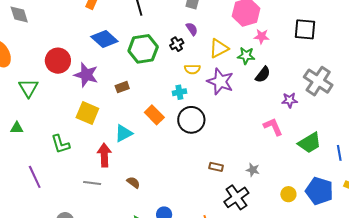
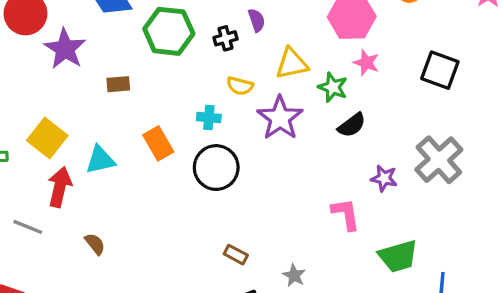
yellow square: (87, 113) -> (47, 138), moved

